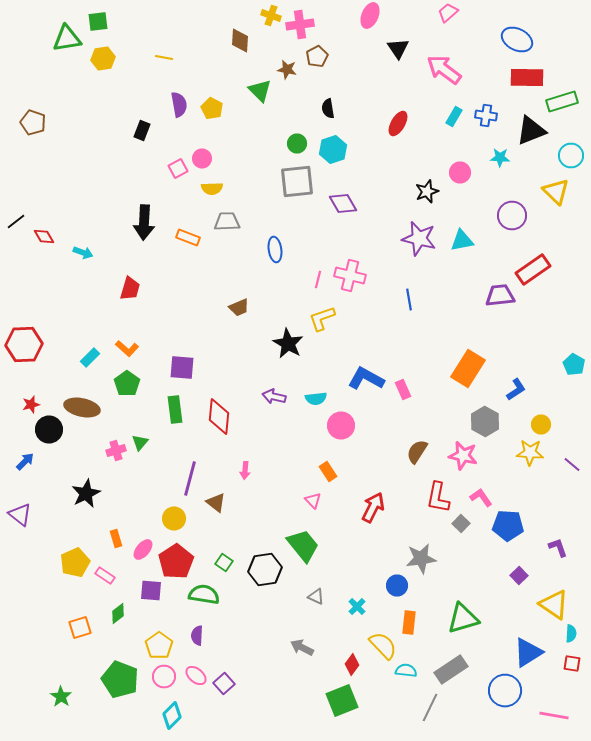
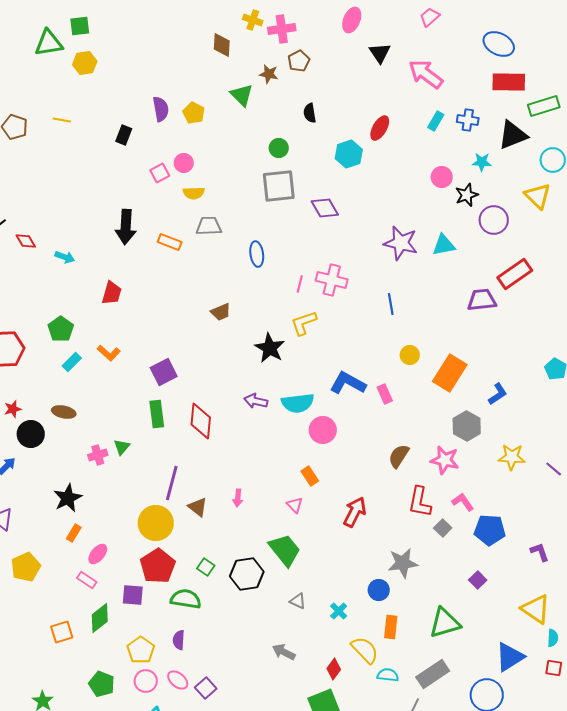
yellow line: (164, 58) -> (62, 120), moved
cyan hexagon: (333, 150) -> (349, 154), moved
black star: (427, 192) -> (467, 195), moved
purple square: (182, 368) -> (164, 372), turned -32
green pentagon: (127, 384) -> (61, 329), moved
cyan semicircle: (316, 398) -> (298, 403), size x1.5
brown ellipse: (82, 408) -> (64, 412), size x0.7
yellow circle: (541, 424) -> (410, 355), moved
pink arrow: (245, 470) -> (238, 498), moved
yellow circle: (174, 518) -> (156, 523), size x1.5
orange rectangle: (116, 538) -> (74, 533), moved, turned 48
pink ellipse: (143, 550) -> (98, 554), moved
yellow pentagon: (75, 562) -> (26, 567), moved
purple square: (519, 576) -> (478, 580), moved
green diamond: (118, 614) -> (100, 618), size x1.4
green pentagon: (120, 680) -> (102, 684), size x0.7

